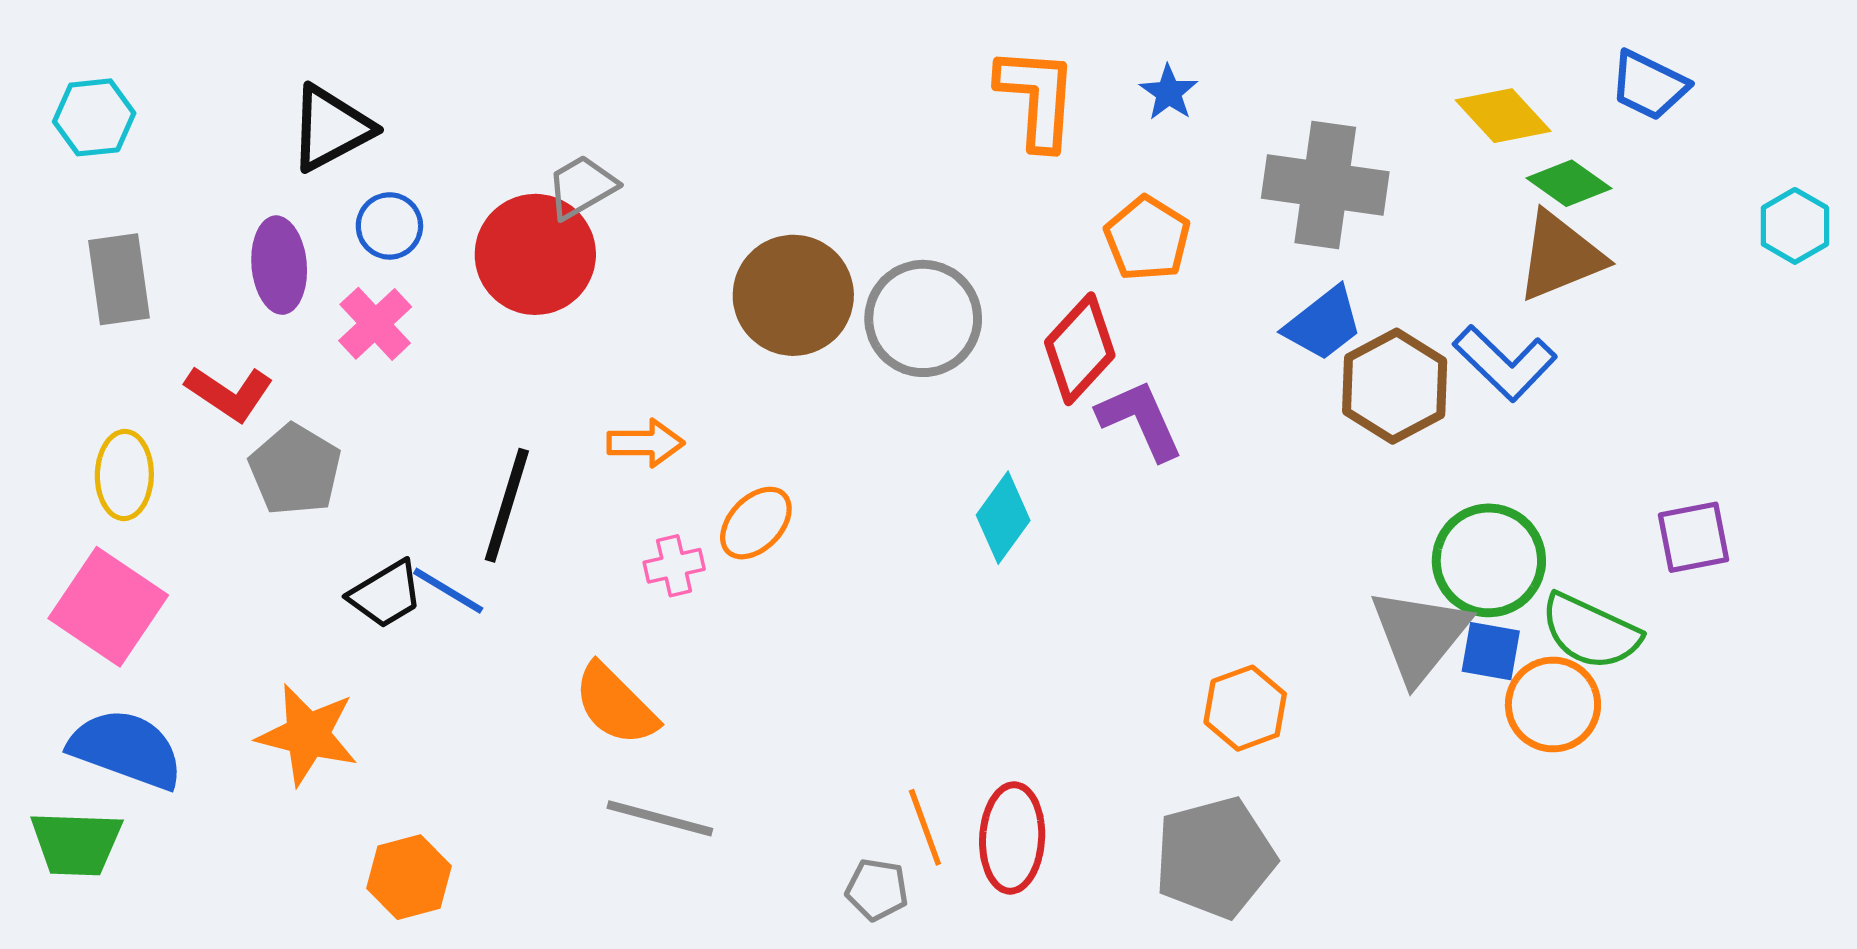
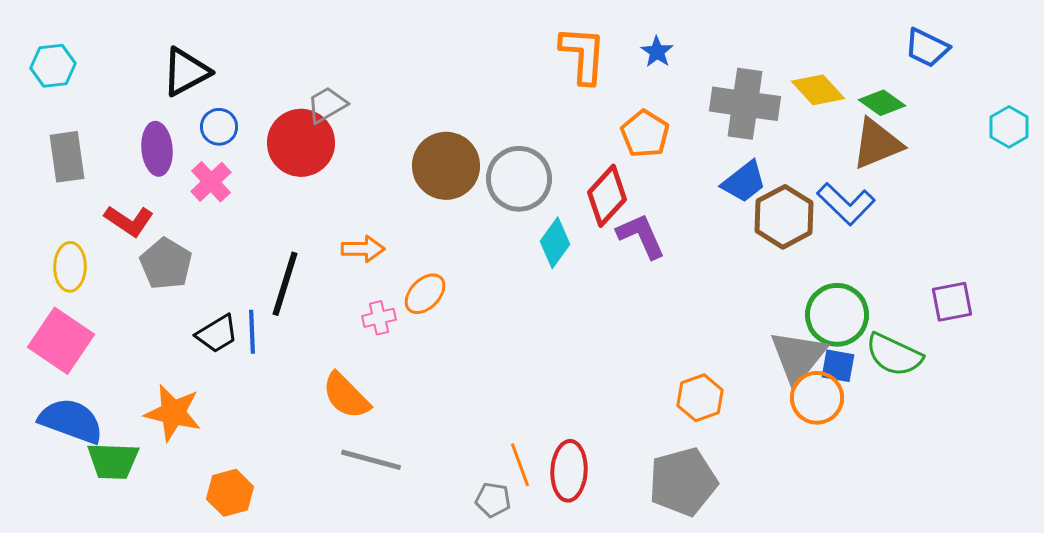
yellow diamond: (1503, 116) -> (818, 90), moved
cyan diamond: (1003, 518) -> (555, 243), moved
blue line: (448, 591) -> (252, 332), turned 57
orange circle: (1553, 705) -> (817, 398), moved
green trapezoid: (76, 843) -> (113, 461), moved

